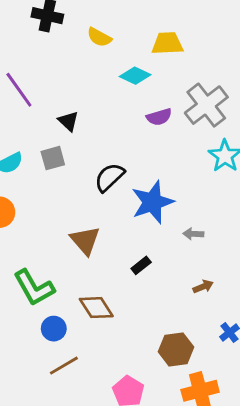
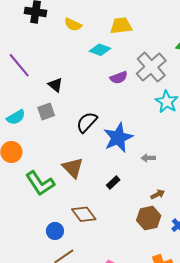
green L-shape: (34, 288) -> (40, 183), moved
brown hexagon: (176, 349) -> (149, 218), moved

